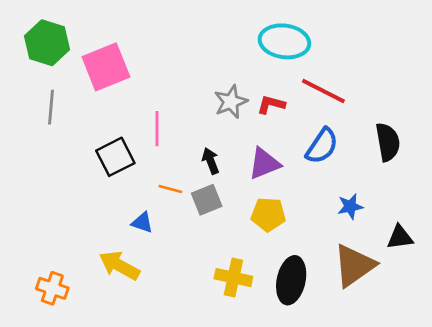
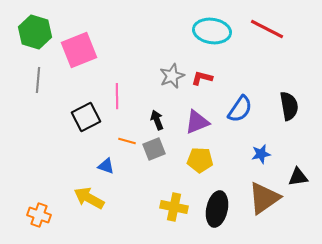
red line: (323, 91) -> (267, 29), moved

